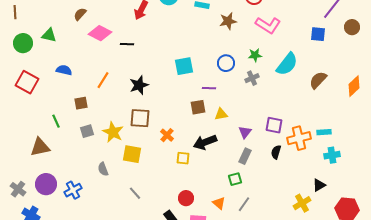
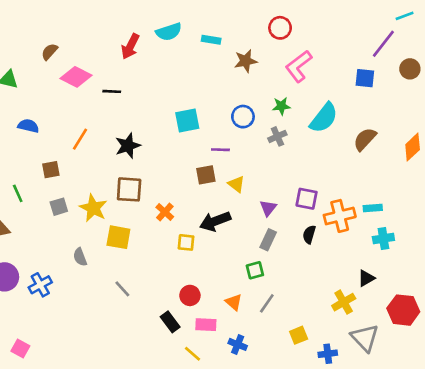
pink L-shape: (268, 25) -> (299, 66), turned 110
yellow triangle: (221, 114) -> (236, 184), turned 48

